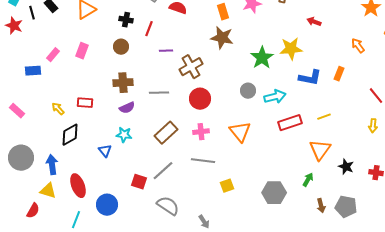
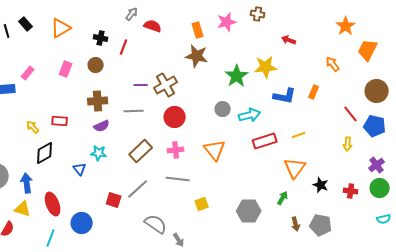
pink rectangle: (82, 51) -> (66, 69), moved
purple line: (166, 51) -> (141, 85), moved
gray semicircle: (168, 206) -> (156, 224), moved

